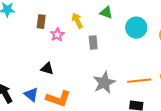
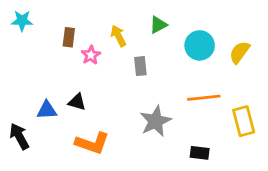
green triangle: (106, 13) -> (158, 25), turned -48
orange line: (139, 81) -> (204, 98), moved
blue triangle: (31, 95) -> (47, 110), moved, turned -42

